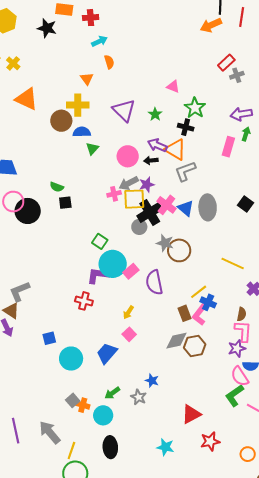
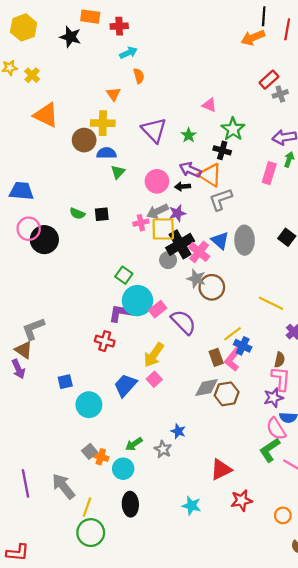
black square: (65, 203) -> (102, 214), moved
pink cross: (166, 205) -> (199, 252), moved
purple semicircle: (154, 282) -> (183, 322), turned 145
yellow arrow: (128, 312) -> (154, 355), size x1.6
blue trapezoid: (107, 353) -> (125, 385), moved

